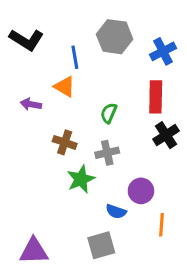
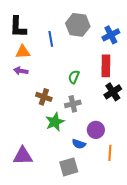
black L-shape: (26, 40) -> (18, 27), turned 60
orange triangle: (65, 87) -> (23, 52), moved, turned -35
purple triangle: (34, 251) -> (23, 156), moved

